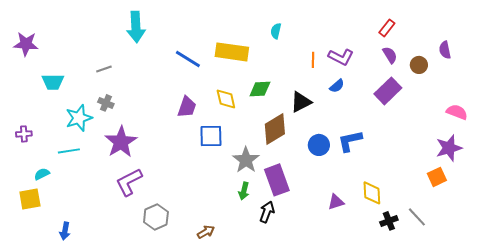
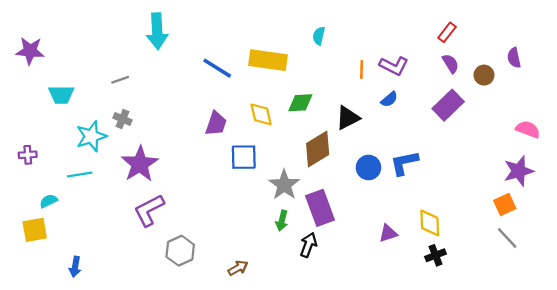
gray line: (417, 217) -> (507, 238), moved
black cross: (389, 221) -> (435, 255), moved

